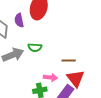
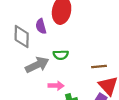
pink arrow: (50, 77) -> (56, 86), moved

